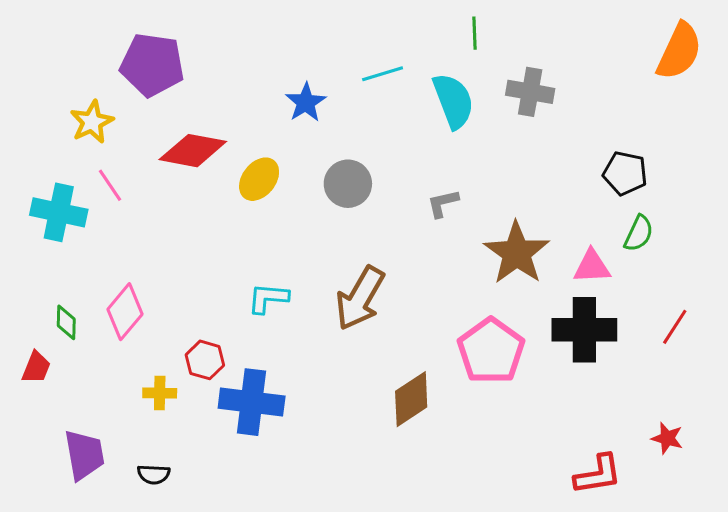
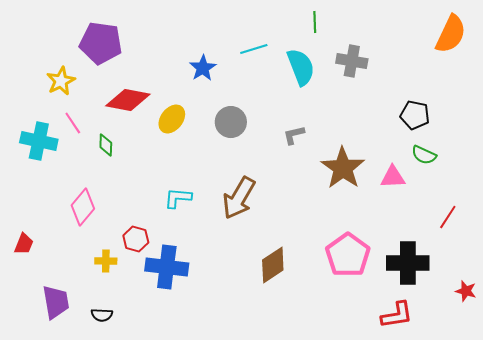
green semicircle: (639, 233) -> (424, 155), turned 90
green diamond: (66, 322) -> (106, 145), moved
black cross: (584, 330) -> (408, 263), moved
pink pentagon: (491, 351) -> (348, 255), moved
red star: (667, 438) -> (466, 291), moved

